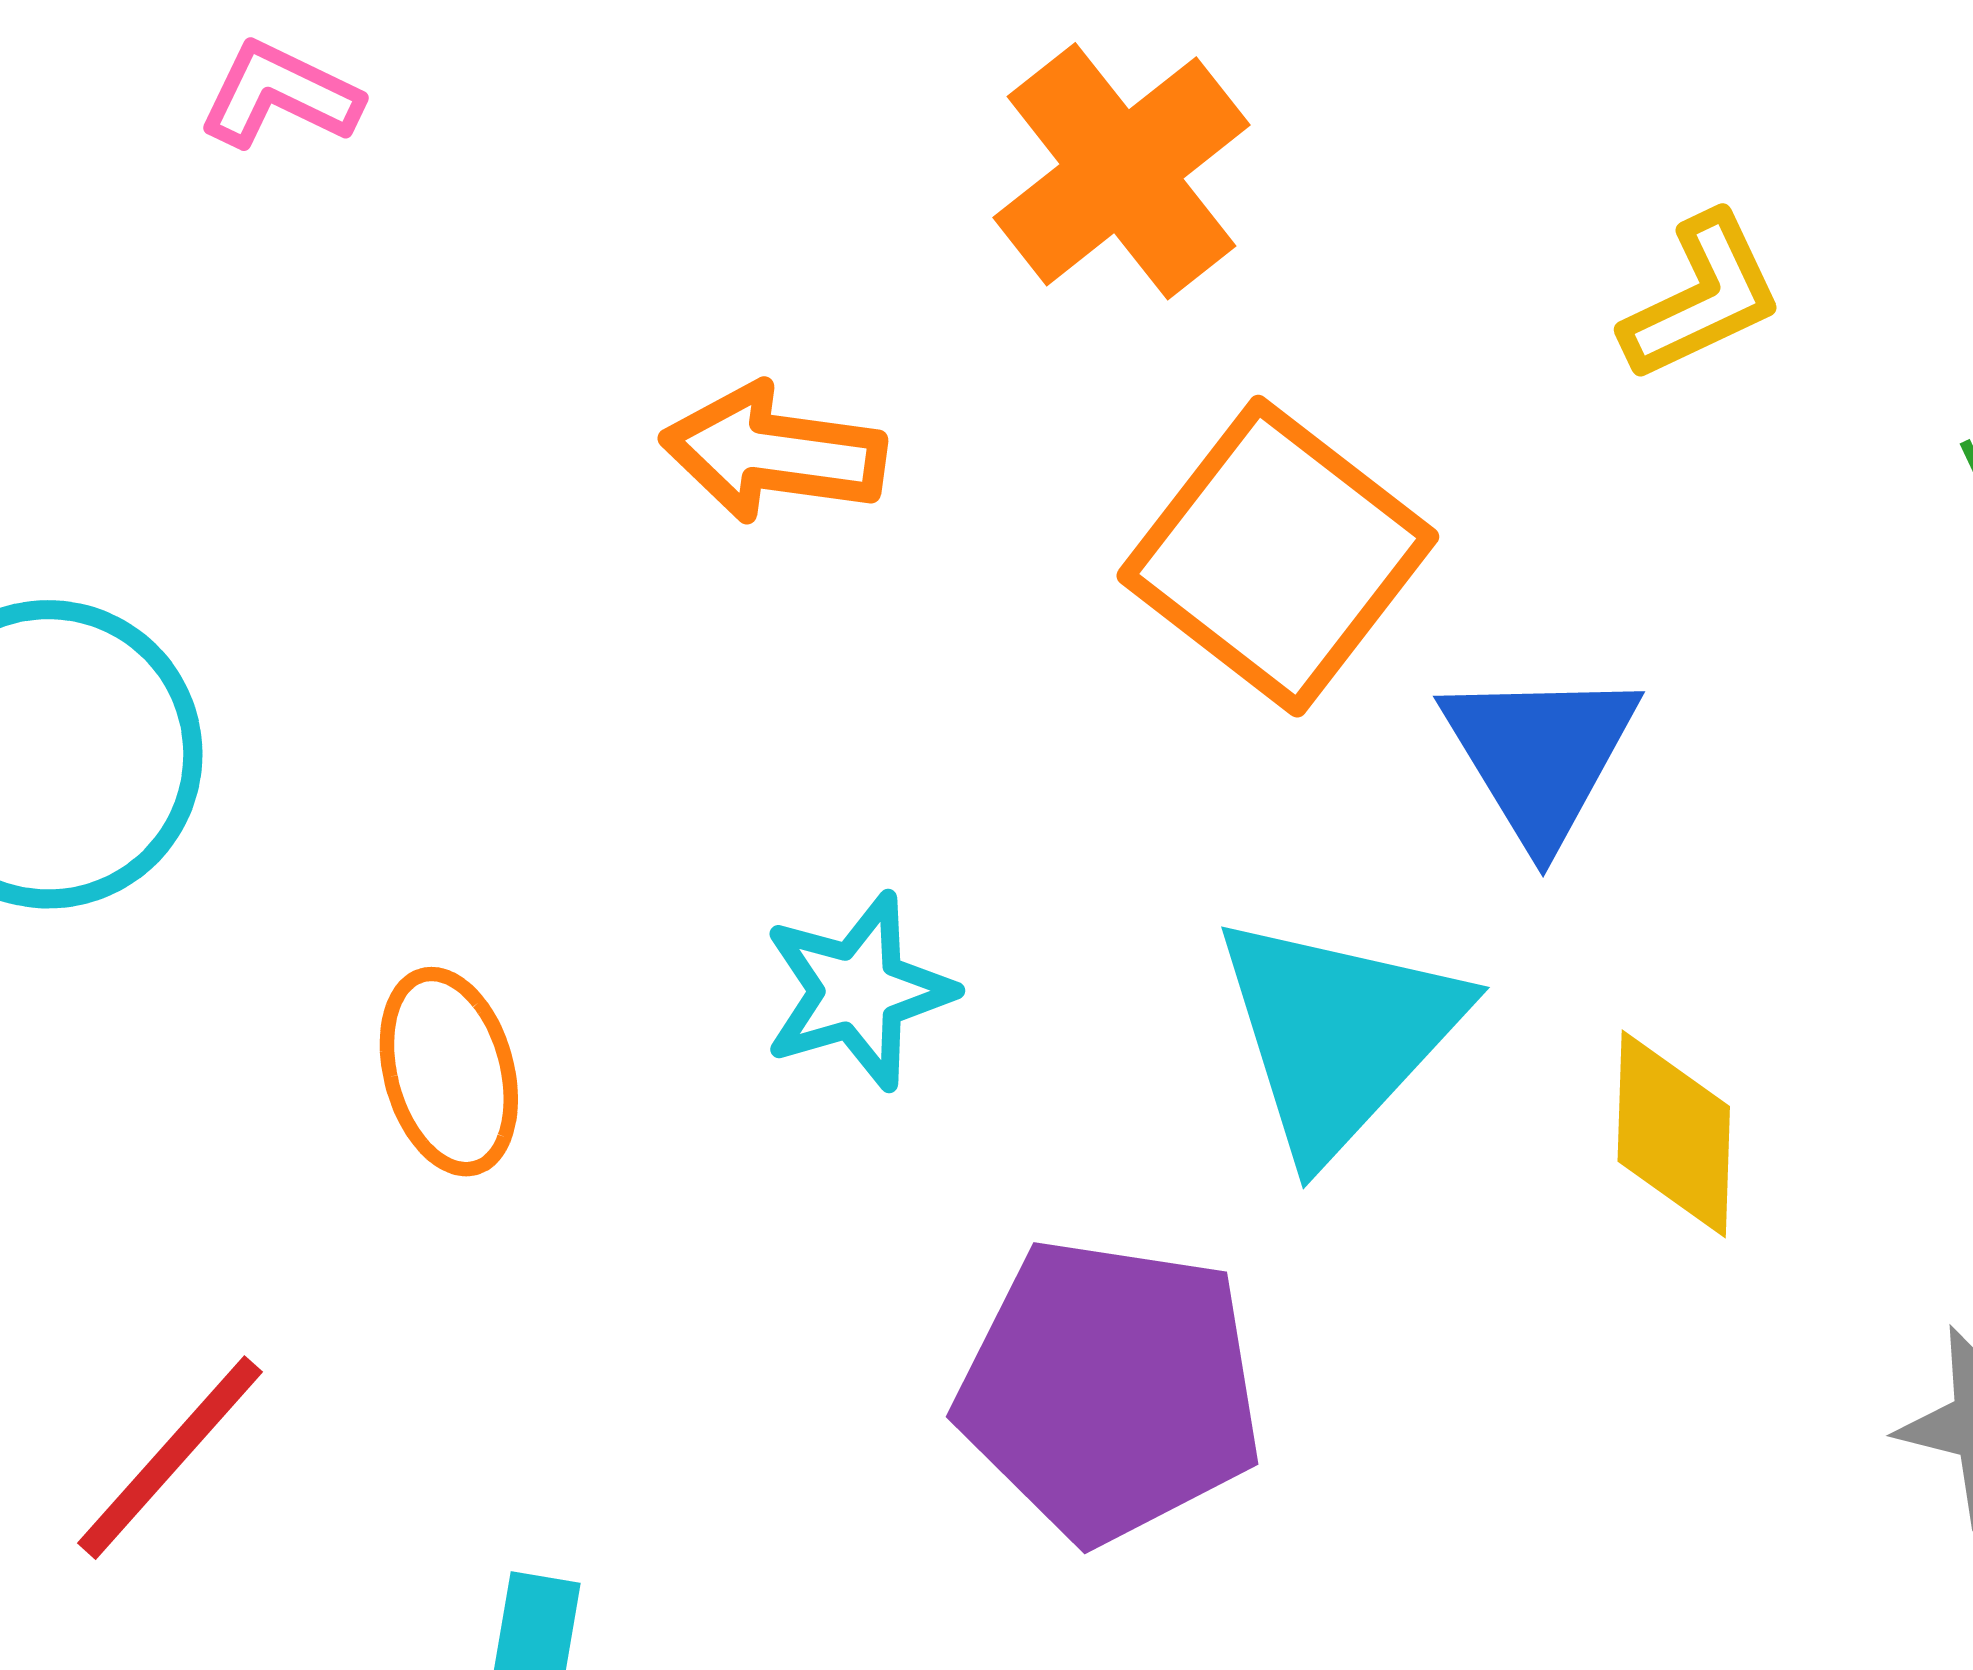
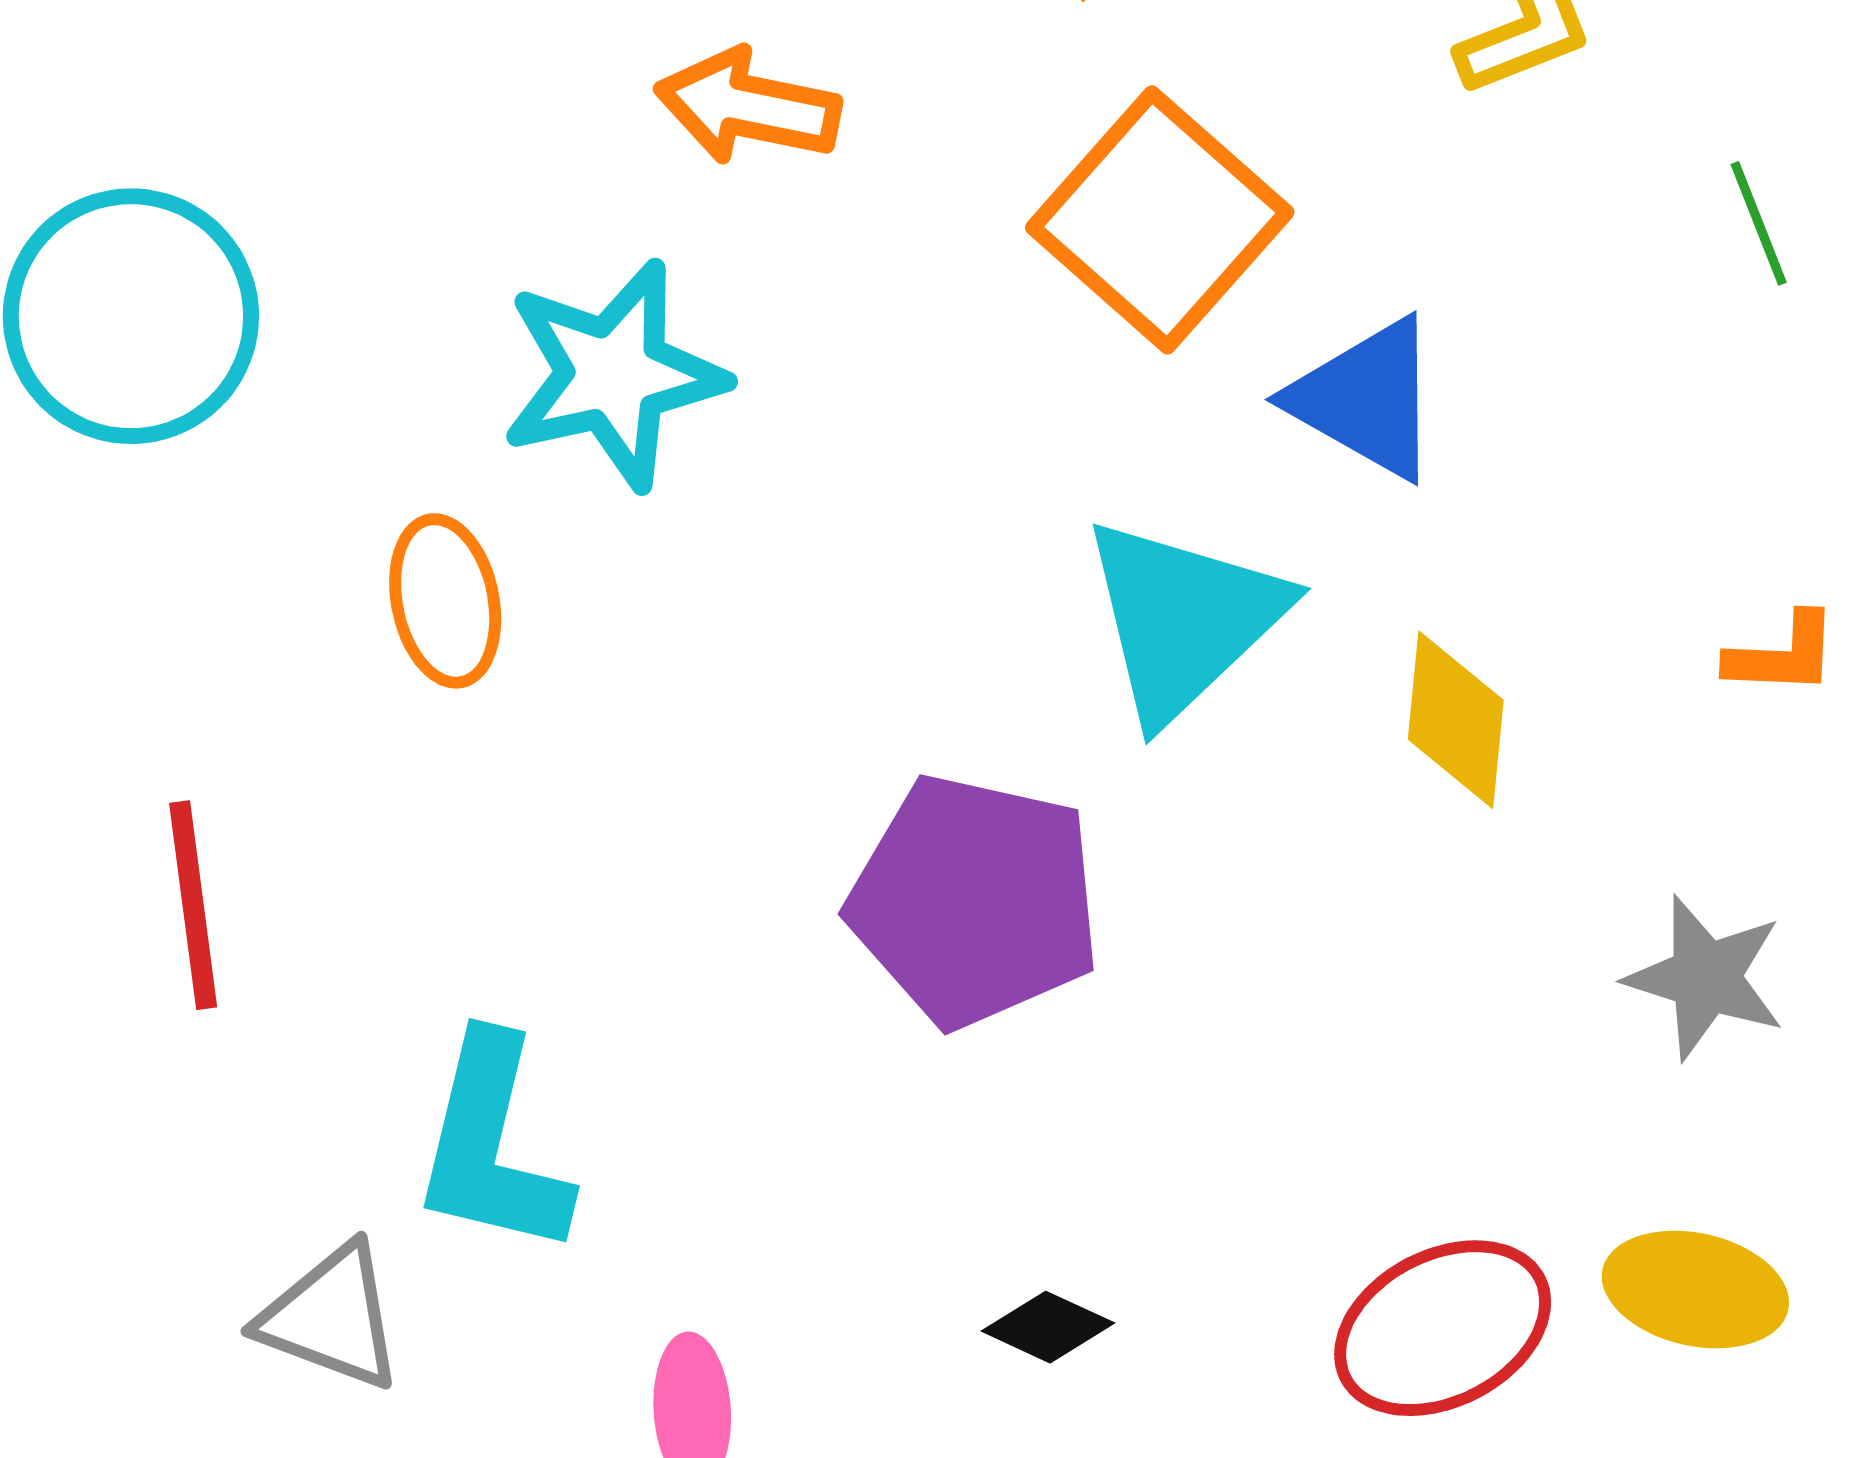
blue triangle: (1540, 755) -> (1366, 399), turned -33
cyan star: (858, 991) -> (613, 375), moved, size x1.4
red line: (170, 1458) -> (193, 905), turned -53

